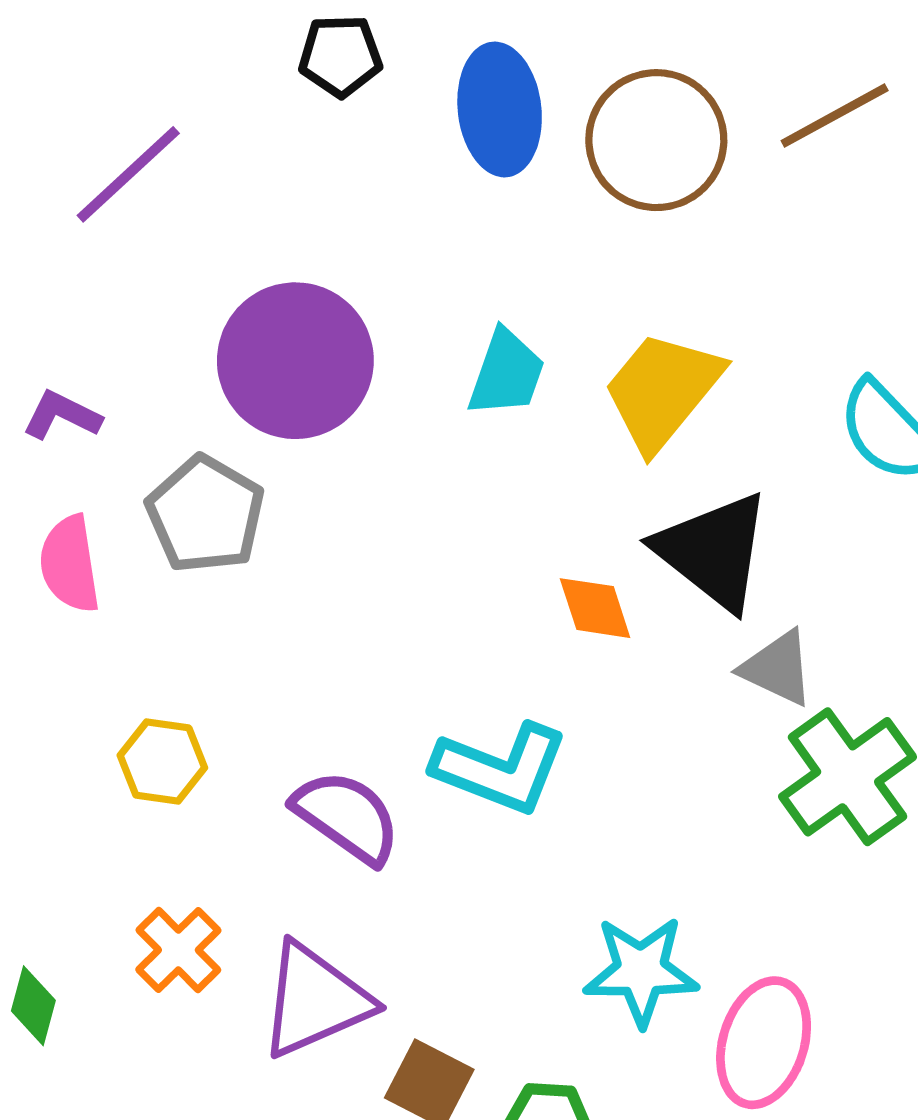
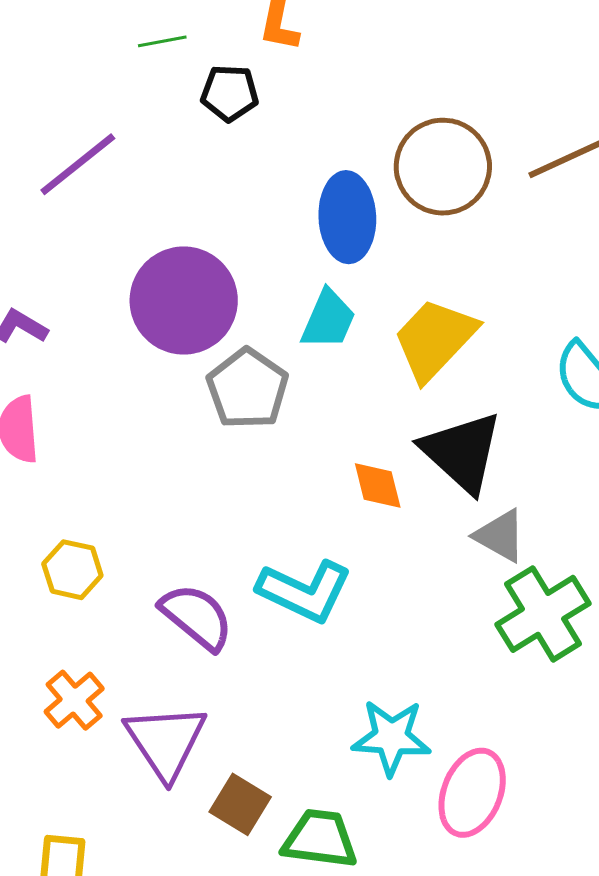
blue ellipse: (500, 110) -> (347, 217), moved
gray pentagon: (205, 514) -> (248, 389), moved
purple triangle: (315, 1000) -> (166, 741), turned -44

